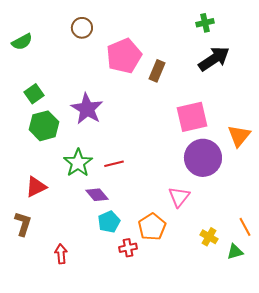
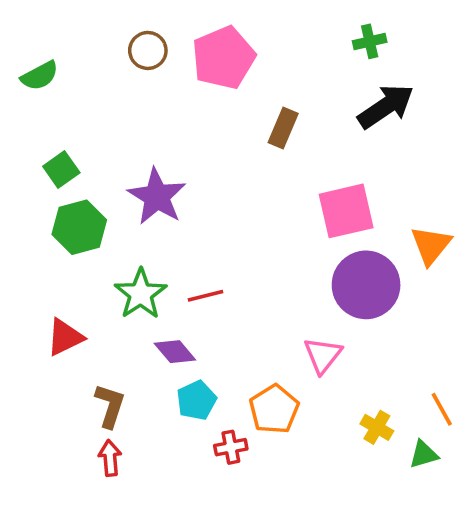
pink pentagon: (124, 56) -> (224, 58), moved
brown L-shape: (23, 224) -> (110, 406), moved

